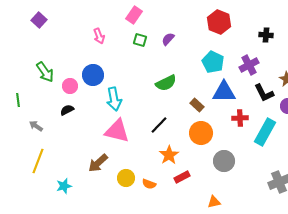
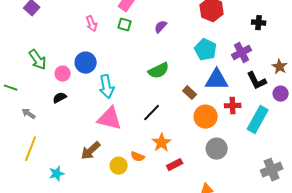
green square: (140, 40) -> (125, 25), moved
green line: (18, 100) -> (11, 88), turned -64
orange circle: (201, 133) -> (206, 117), moved
orange semicircle: (149, 184) -> (138, 157), moved

